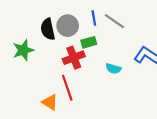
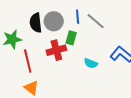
green rectangle: (89, 42) -> (71, 38), turned -64
red line: (67, 88) -> (28, 61), moved

